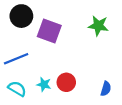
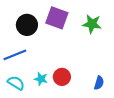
black circle: (21, 16) -> (27, 25), moved
purple square: (49, 31) -> (57, 18), moved

